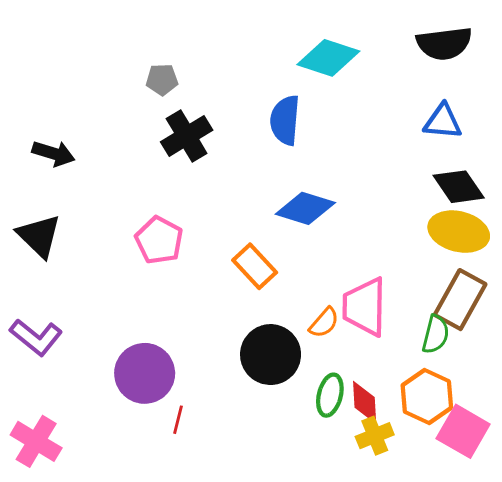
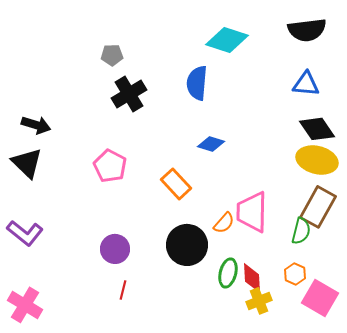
black arrow: (53, 153) -> (36, 125), moved
blue diamond: (305, 208) -> (211, 144), size x0.7
purple circle: (145, 373) -> (115, 249), moved, size x0.7
orange hexagon: (427, 397) -> (295, 274), size x0.6

